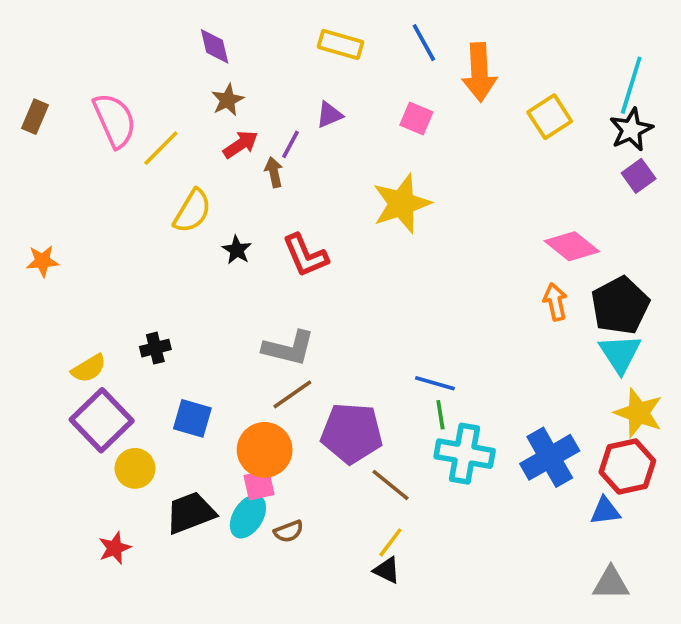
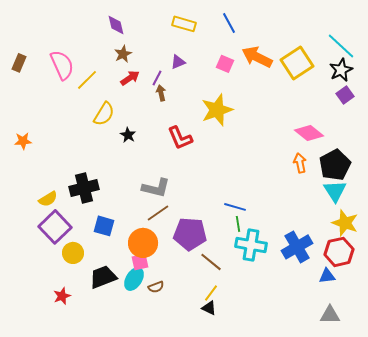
orange arrow: (479, 72) -> (257, 57), moved, turned 120
cyan line: (631, 85) -> (341, 46), turned -64
yellow square: (550, 117) -> (297, 63), size x1.4
brown arrow: (274, 172) -> (161, 93), moved
red L-shape: (305, 255) -> (180, 138), moved
black cross: (155, 348) -> (84, 188), size x1.8

